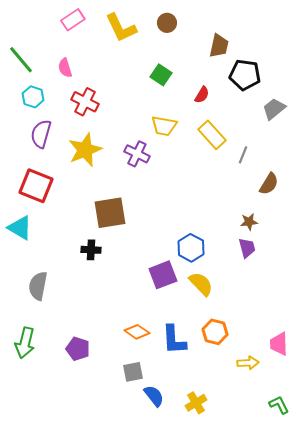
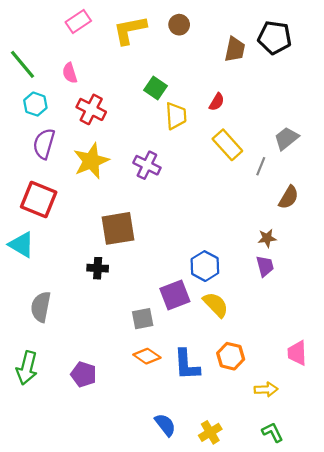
yellow L-shape: (121, 28) -> (130, 30), turned 104
green square: (161, 75) -> (156, 88), moved
black pentagon: (245, 75) -> (275, 38), moved
gray trapezoid: (274, 109) -> (286, 138), moved
yellow trapezoid: (164, 126) -> (176, 116), moved, turned -104
pink trapezoid: (279, 344) -> (297, 353), moved
gray square: (133, 372) -> (143, 319), moved
green L-shape: (279, 405) -> (272, 432), moved

